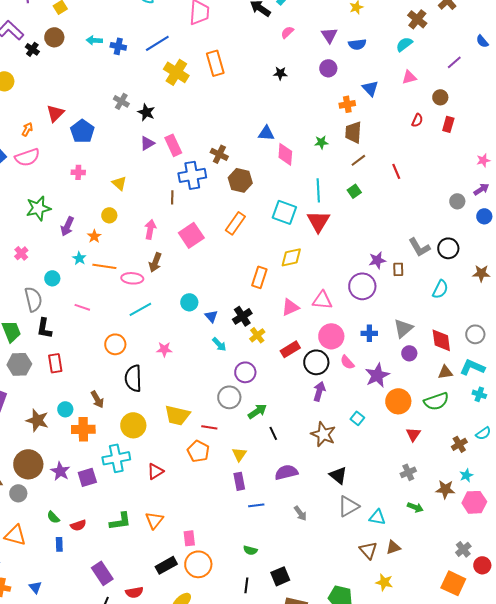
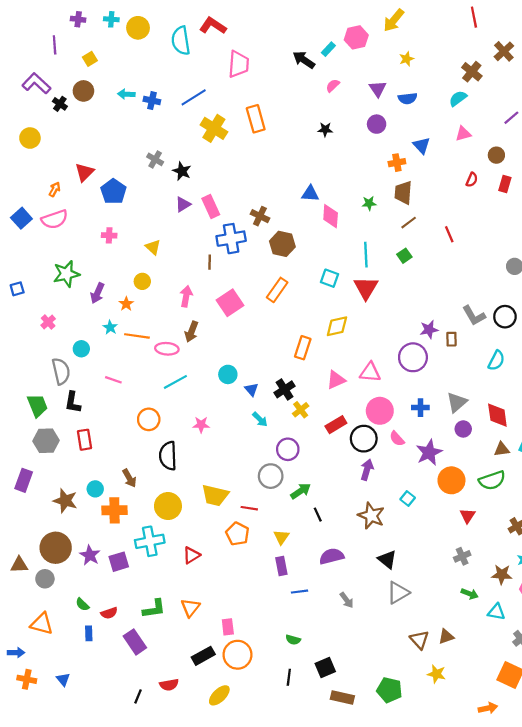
cyan square: (284, 212) -> (329, 278), size x0.7
cyan triangle: (377, 517) -> (496, 612), moved
purple rectangle: (102, 573) -> (135, 642), moved

